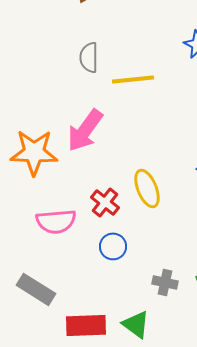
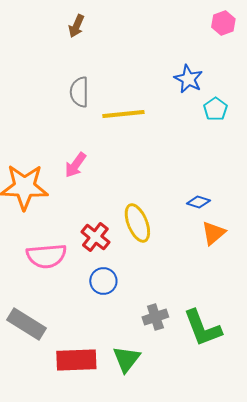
pink arrow: (85, 130) -> (75, 165), size x0.6
gray cross: (165, 282) -> (155, 317), turned -30
green triangle: (136, 324) -> (126, 359), turned 32

